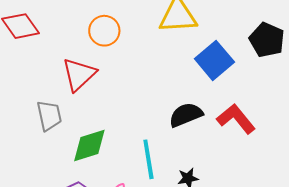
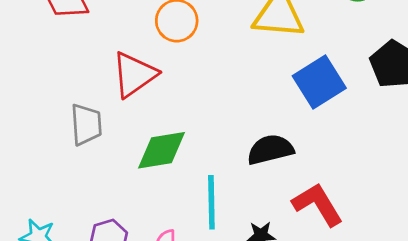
red L-shape: (236, 119) -> (318, 204), moved
green diamond: (89, 146) -> (161, 150), moved

